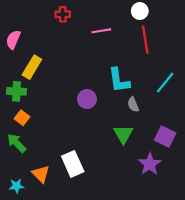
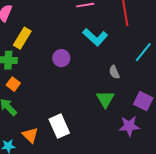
cyan L-shape: (119, 80) -> (95, 37), moved, turned -40
purple circle: (87, 99) -> (61, 58), moved
purple star: (150, 164) -> (129, 126), turned 30

